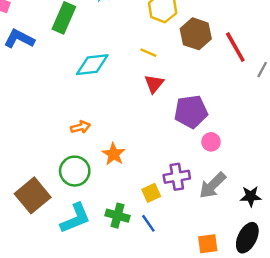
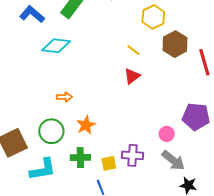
cyan diamond: (92, 65) -> (56, 46), moved
purple pentagon: (191, 112) -> (196, 117), moved
gray arrow: (213, 185) -> (173, 160), moved, turned -110
green cross: (118, 216) -> (80, 158), moved, turned -30

